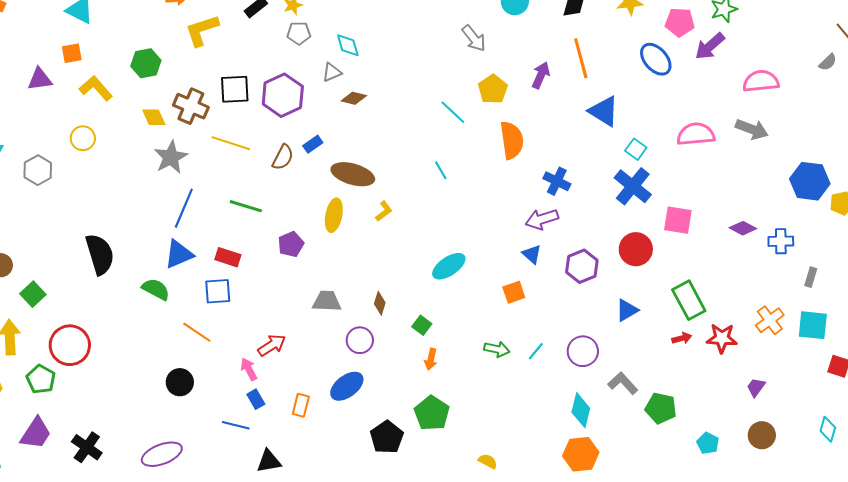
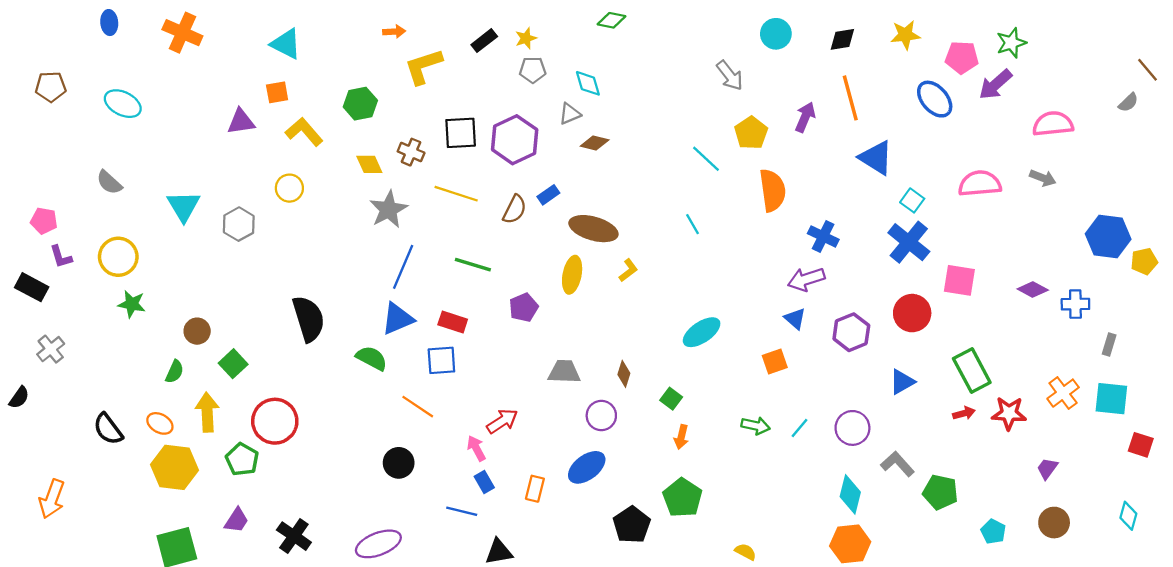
brown cross: (191, 106) -> (411, 152), size x0.7
gray arrow: (752, 129) -> (1043, 178), size x0.7
purple trapezoid: (36, 433) -> (236, 520), size x0.7

